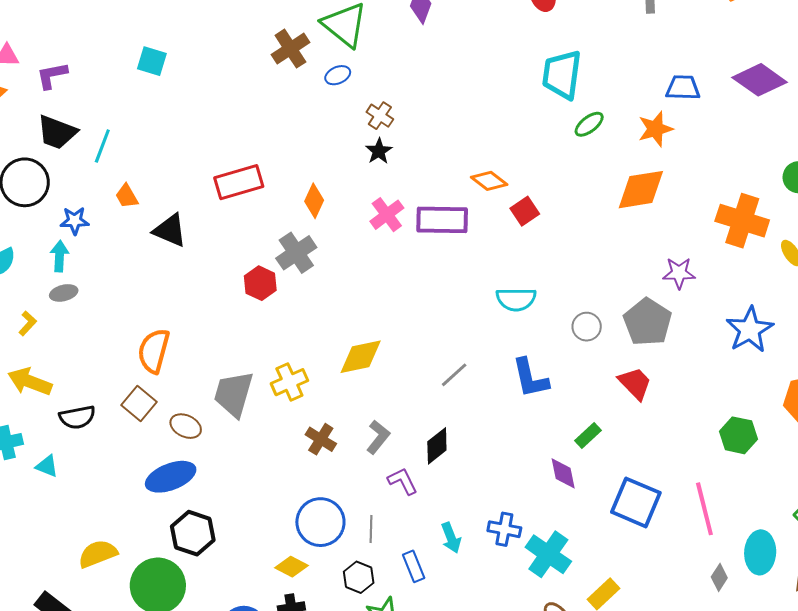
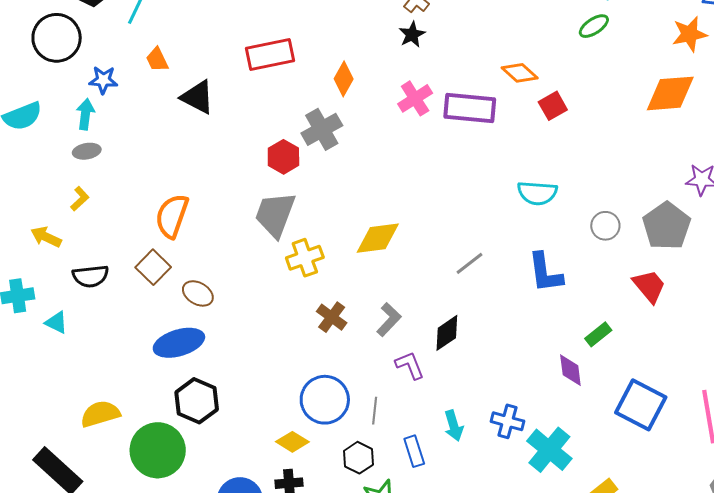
green ellipse: (589, 124) -> (594, 26), moved
yellow L-shape: (28, 323) -> (80, 199), moved
yellow arrow: (30, 382) -> (46, 237), size x0.7
gray trapezoid: (234, 394) -> (275, 214), moved

